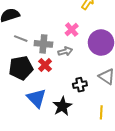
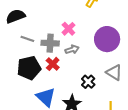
pink cross: (72, 30) -> (68, 29), moved
black cross: (80, 85) -> (88, 82), turned -32

